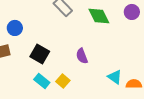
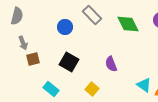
blue circle: (15, 28) -> (65, 27), moved
cyan rectangle: (42, 81) -> (51, 89), moved

